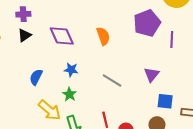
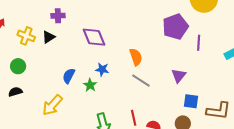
black triangle: (24, 35) -> (49, 37), moved
orange semicircle: (103, 36) -> (136, 57), moved
green star: (69, 94) -> (90, 85), moved
yellow arrow: (50, 110) -> (52, 105), moved, turned 90

